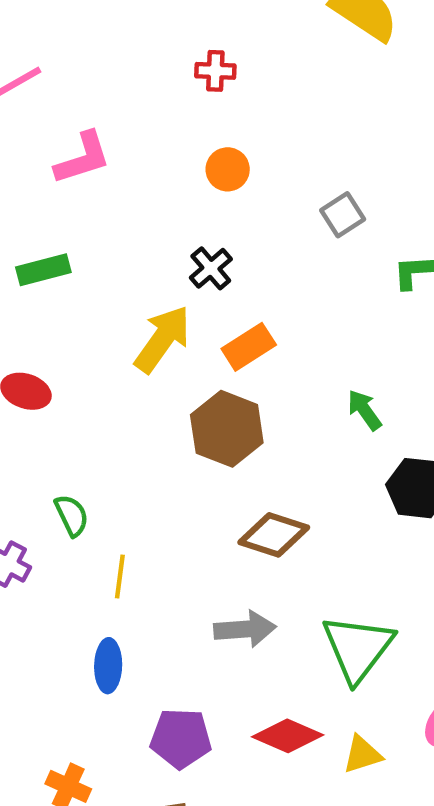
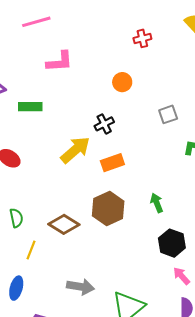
red cross: (215, 71) -> (142, 38), moved, turned -30
brown hexagon: (227, 429) -> (108, 208), moved
brown diamond: (274, 535) -> (64, 224), moved

